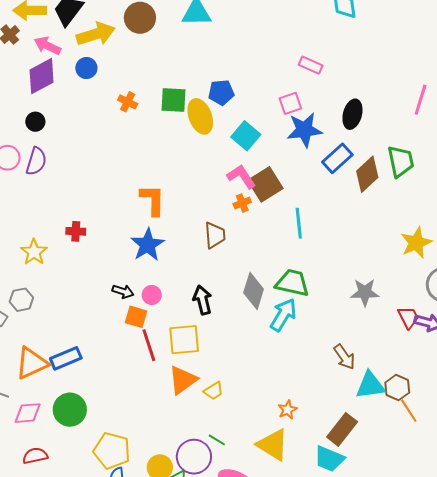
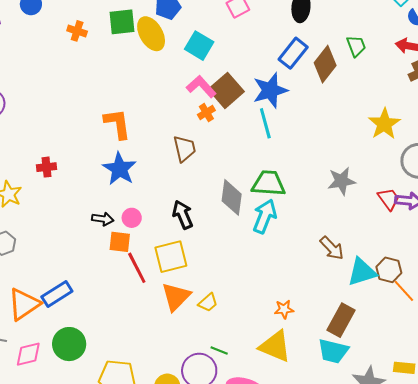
blue star: (304, 130) -> (270, 90), moved
green trapezoid: (401, 161) -> (356, 46), size x0.7
orange star: (287, 410) -> (284, 309), turned 30

